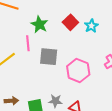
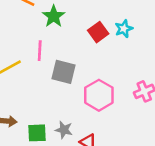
green star: (39, 24) -> (54, 16), moved
cyan star: (91, 26) -> (124, 29), moved

